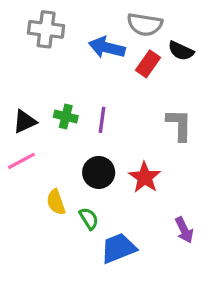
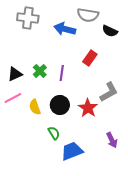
red rectangle: (148, 64) -> (90, 58), moved
green cross: (66, 117) -> (40, 71), turned 32
gray L-shape: (179, 125) -> (109, 92), moved, turned 60
yellow semicircle: (56, 202) -> (35, 107), moved

